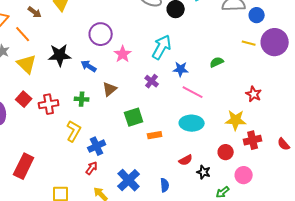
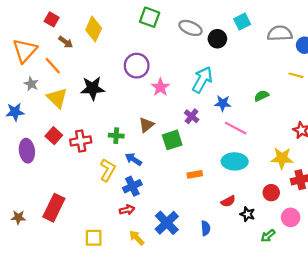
blue arrow: (89, 66) -> (133, 159), moved
green square: (134, 117) -> (172, 140), moved
red arrow: (92, 168) -> (127, 210), turned 40

